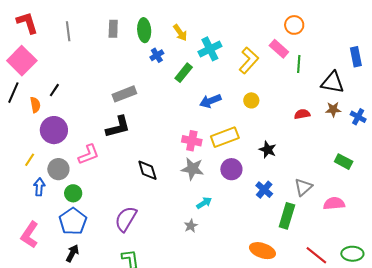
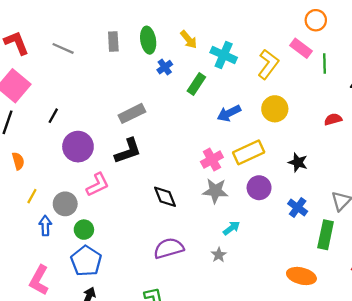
gray line: (68, 31) -> (63, 48), turned -54
cyan cross: (210, 49) -> (224, 55), turned -35
yellow circle: (251, 100) -> (275, 109), size x1.5
orange semicircle: (35, 105) -> (18, 161), moved
purple circle: (54, 130) -> (78, 147), moved
pink cross: (192, 141) -> (212, 160), turned -36
purple semicircle: (126, 219) -> (169, 248), moved, turned 48

